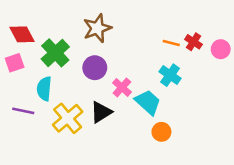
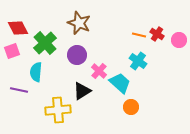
brown star: (97, 28) -> (79, 23), turned -30
yellow cross: (68, 118) -> (58, 110), moved, turned 35

